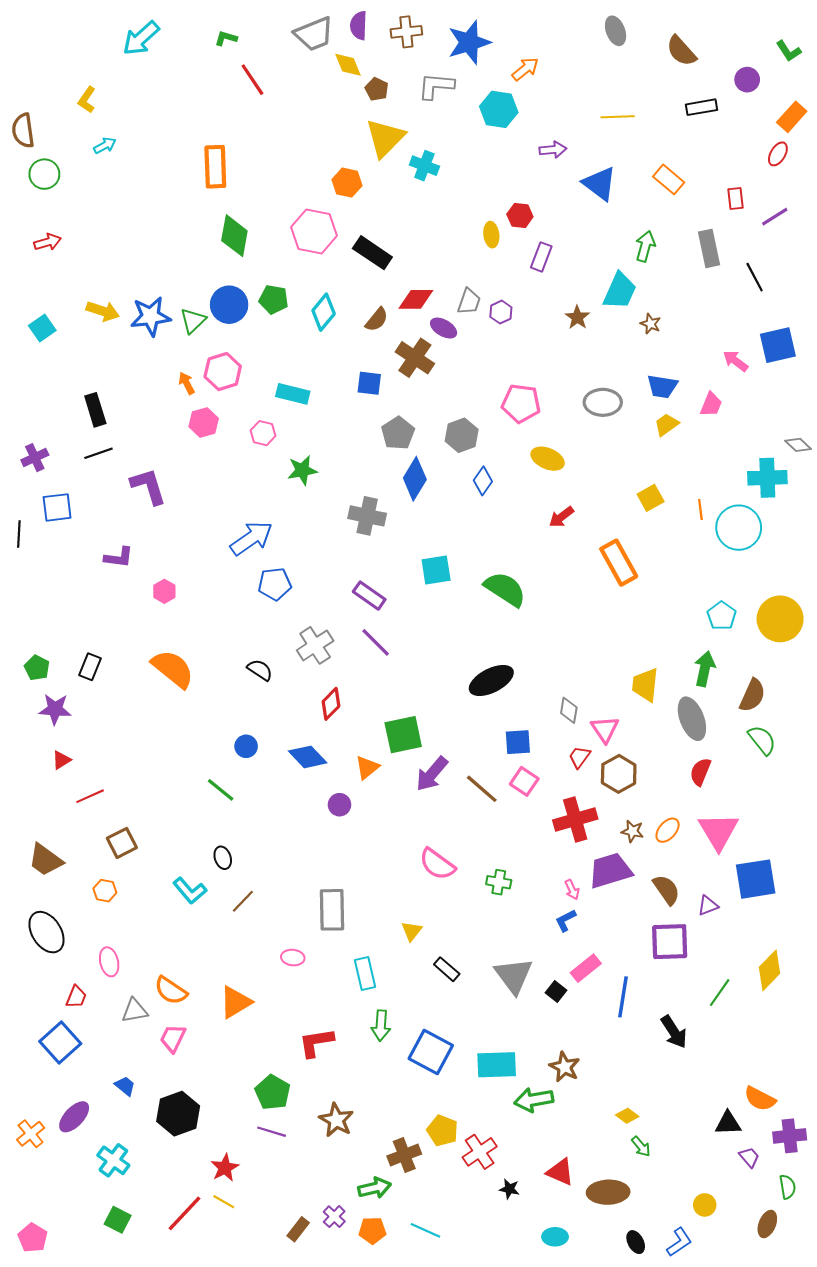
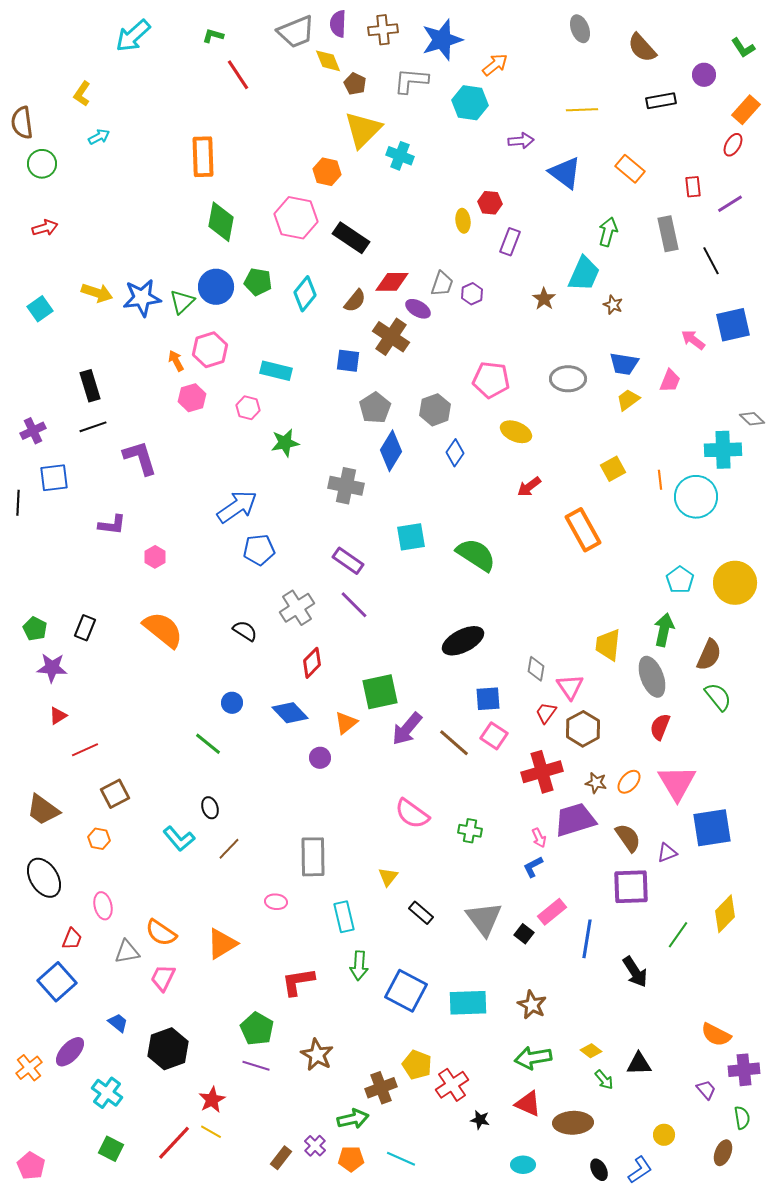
green arrow: (534, 1100) -> (533, 1058), moved
black triangle: (728, 1123) -> (639, 1064), moved

